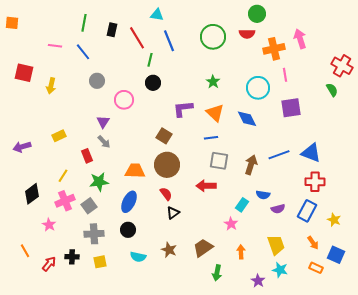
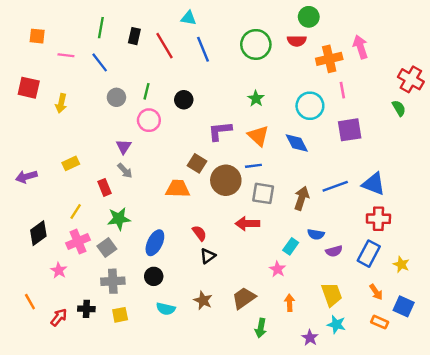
orange square: (12, 23) -> (37, 36), moved
green line: (150, 60) -> (147, 91), moved
brown circle: (167, 165) -> (226, 180), moved
orange trapezoid: (135, 171) -> (178, 189), moved

